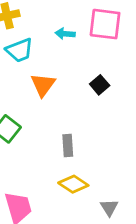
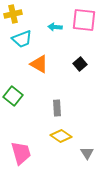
orange triangle: (43, 85) -> (39, 64), turned -36

